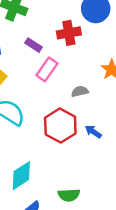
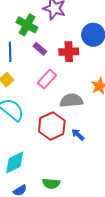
purple rectangle: (33, 45) -> (40, 49), moved
gray semicircle: (80, 91) -> (71, 100), size x1.6

